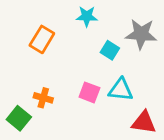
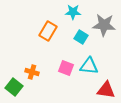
cyan star: (87, 16) -> (73, 12), moved
orange rectangle: (42, 39) -> (48, 31), moved

